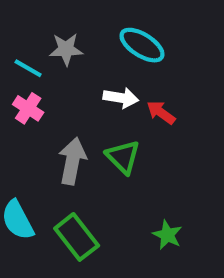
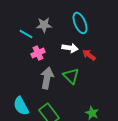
cyan ellipse: (142, 45) -> (80, 23), turned 35
pink cross: (28, 108) -> (38, 53), moved, turned 32

